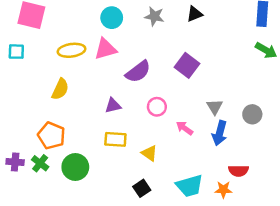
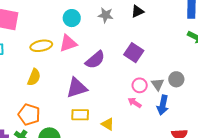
purple triangle: (113, 105) -> (77, 88), size x1.6
pink circle: (157, 107) -> (140, 85), moved
gray circle: (252, 114) -> (176, 79), moved

